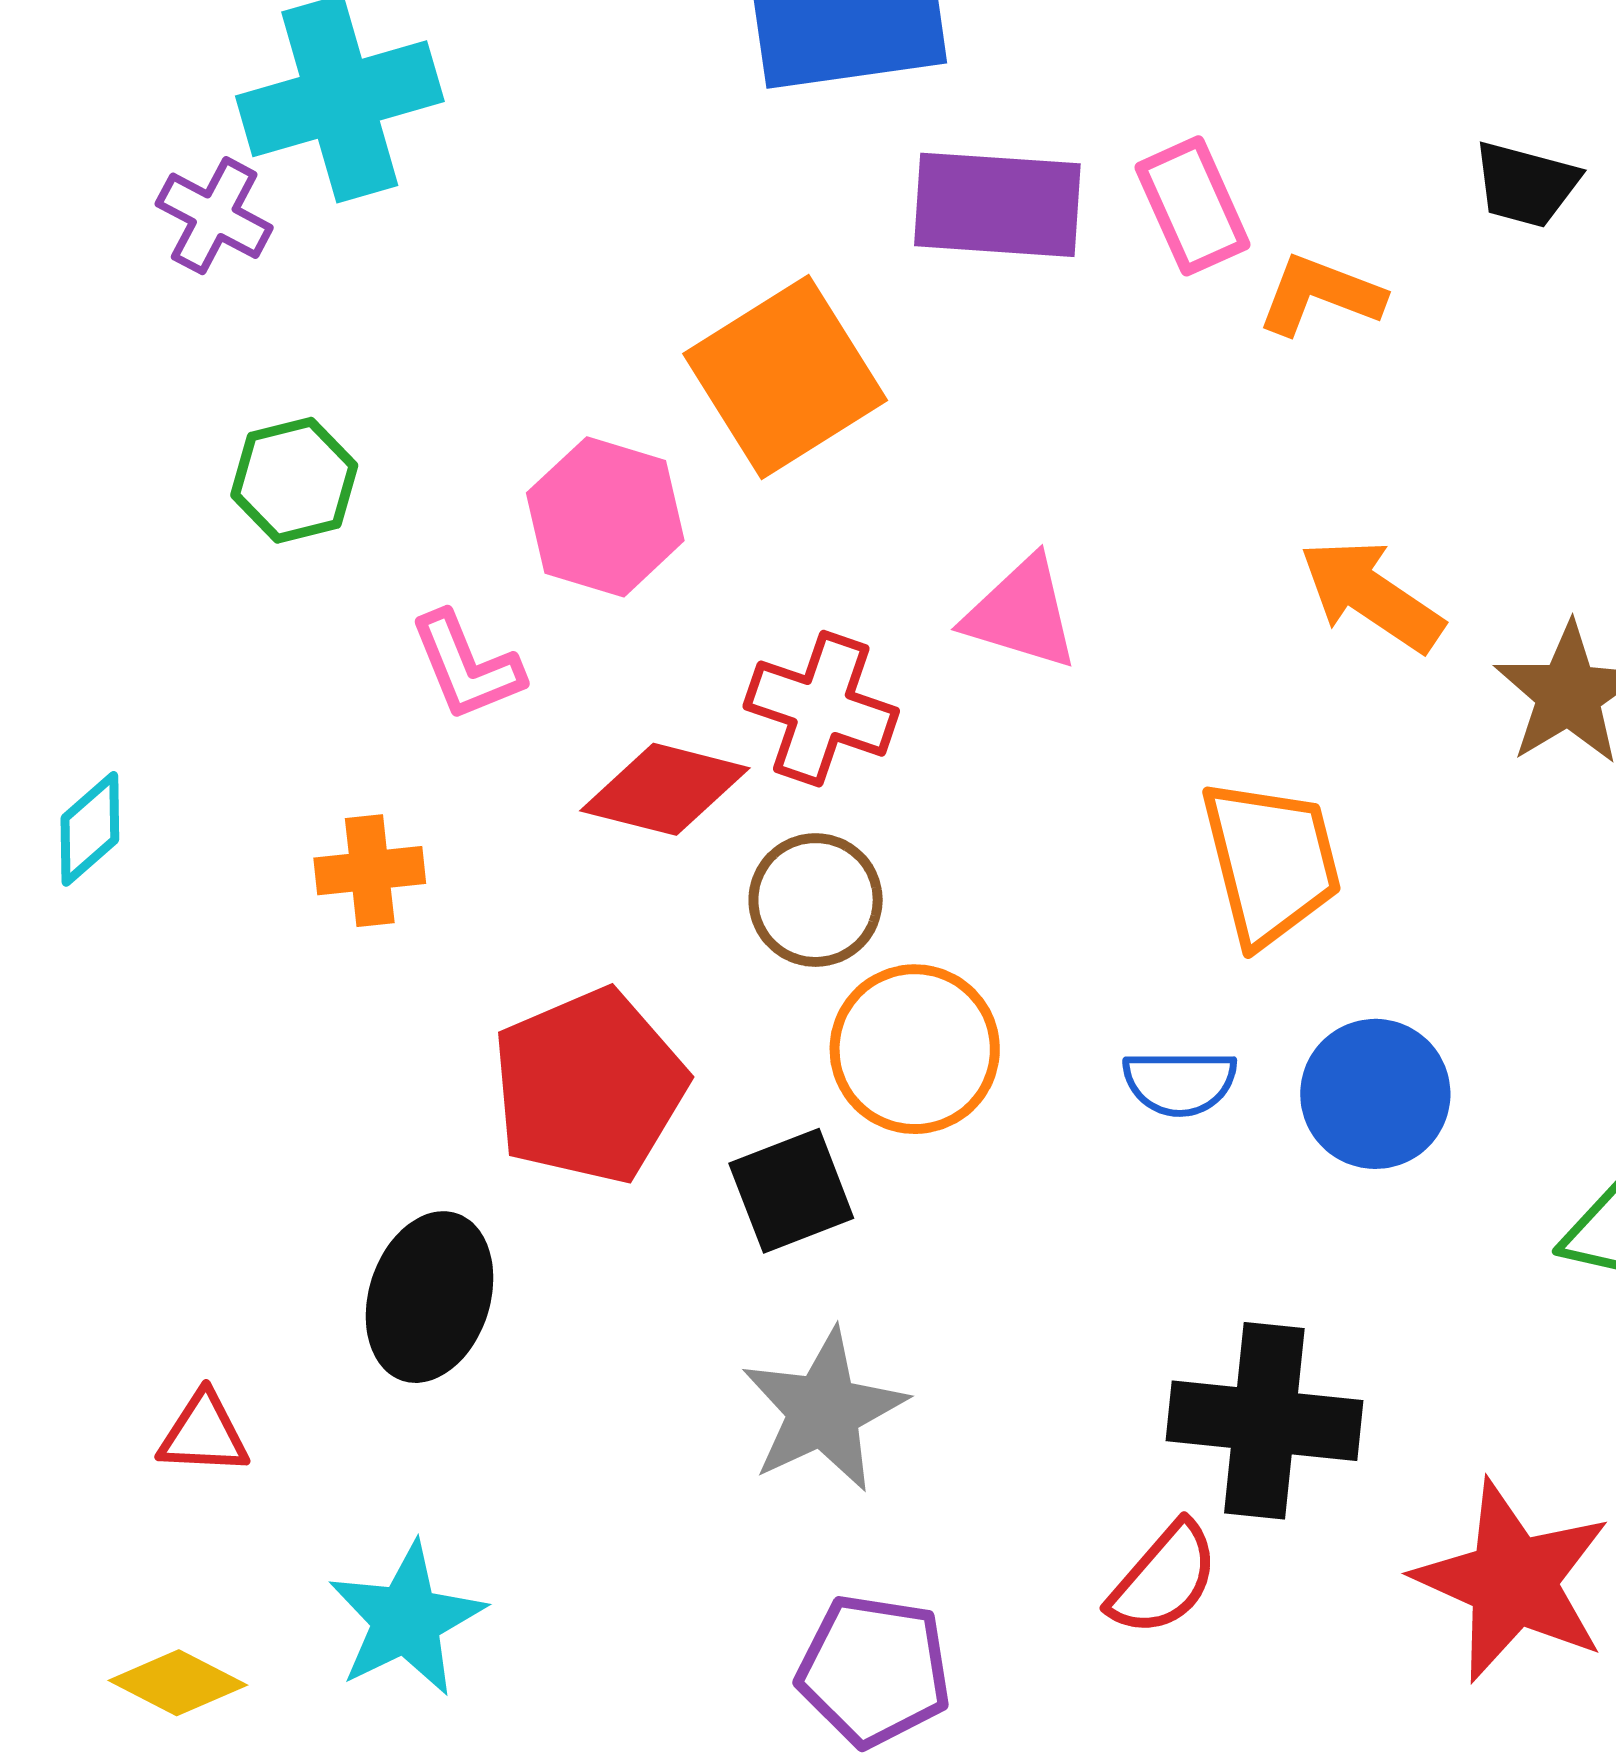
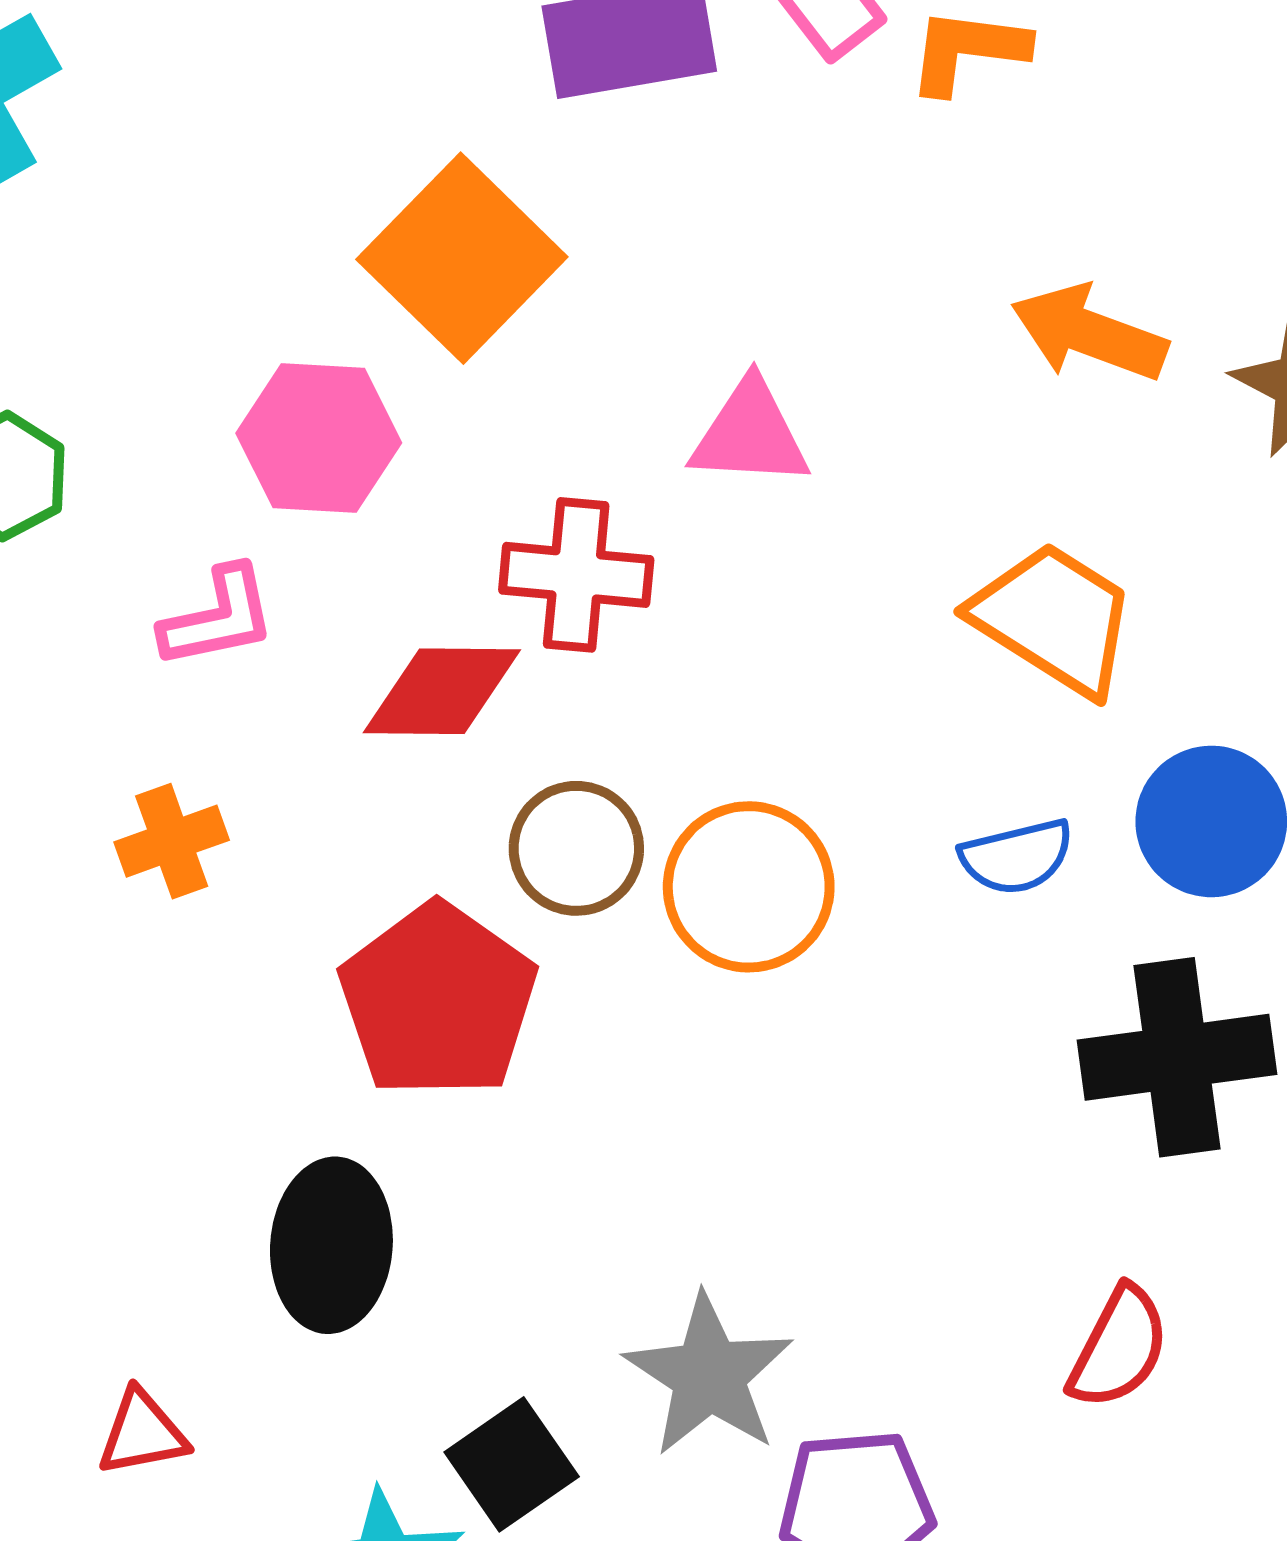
pink L-shape: (467, 666) -> (218, 617), turned -66
orange trapezoid: (1271, 862) -> (1054, 619), turned -30
brown circle: (816, 900) -> (576, 848), moved
black square: (791, 1191) -> (512, 1464), moved
gray star: (824, 1410) -> (709, 1375), moved
black cross: (1264, 1421) -> (1177, 1057), moved

